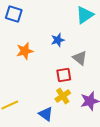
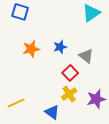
blue star: (58, 40) -> (60, 47), moved
red square: (64, 75) -> (70, 73), turned -35

